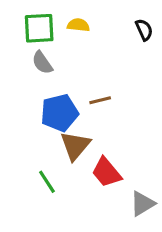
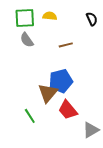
brown line: (100, 100) -> (66, 45), moved
blue pentagon: (60, 113) -> (61, 81), moved

